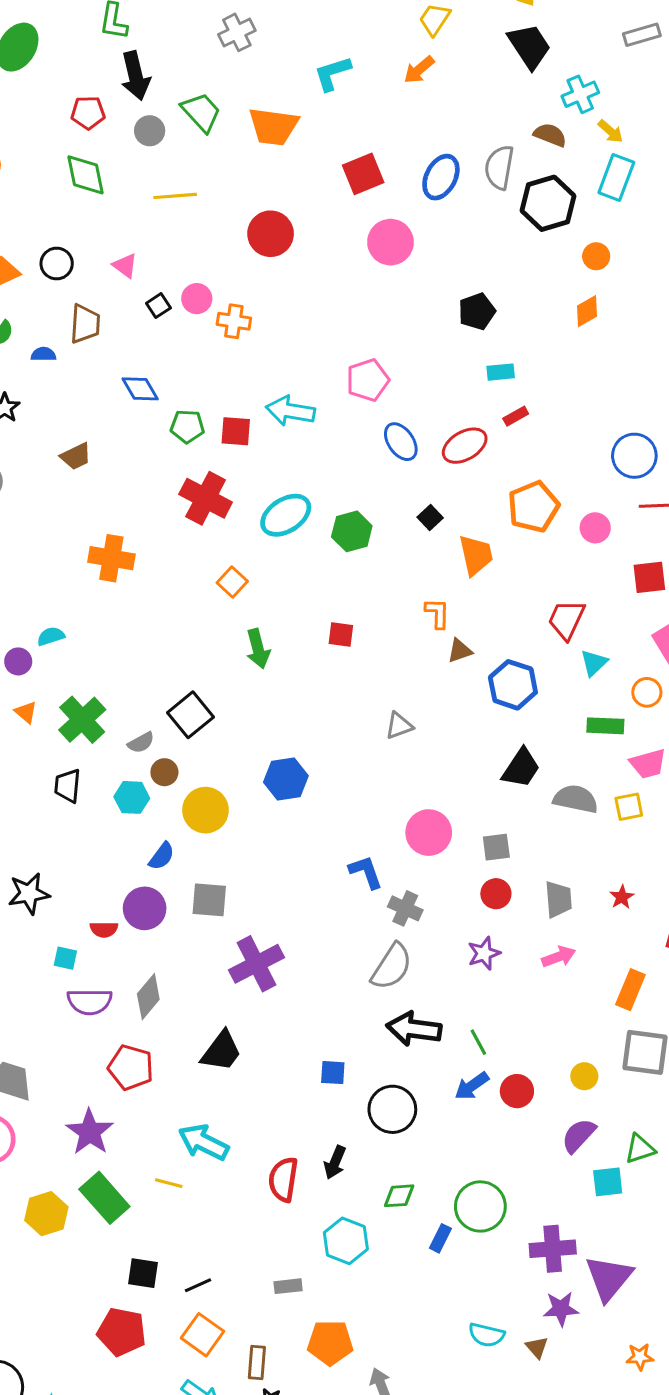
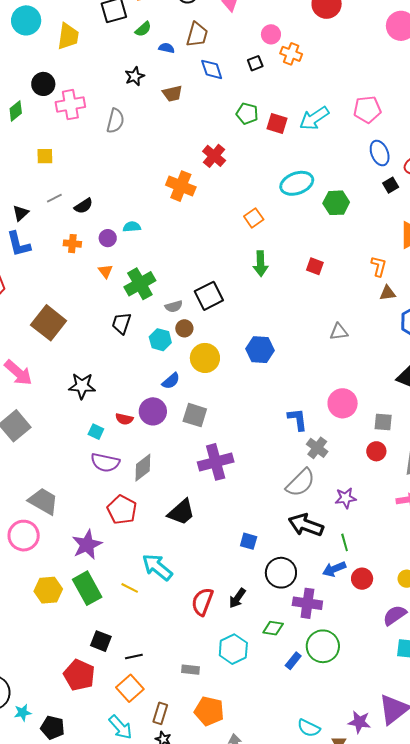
black square: (158, 306) -> (255, 63), moved
blue diamond: (140, 389) -> (212, 69), moved
cyan arrow: (290, 411) -> (314, 118), turned -56
brown trapezoid: (76, 456) -> (172, 94), moved
red cross: (206, 498) -> (214, 156), moved, size x0.7
black square: (430, 517) -> (391, 185), moved
purple star: (484, 953) -> (346, 498), moved
purple cross: (553, 1249) -> (307, 603), moved

